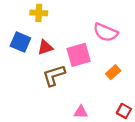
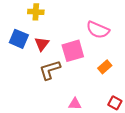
red triangle: (45, 47) -> (42, 44), turned -35

